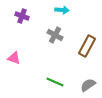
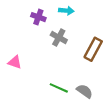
purple cross: (22, 16) -> (38, 17), moved
gray semicircle: (88, 85) -> (85, 91), moved, turned 70

